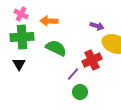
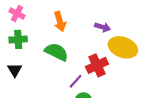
orange arrow: (49, 21) -> (60, 21), moved, turned -108
green cross: (22, 37) -> (18, 39), size x0.7

